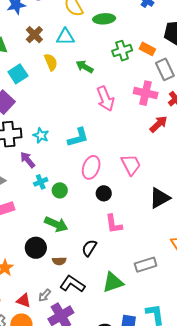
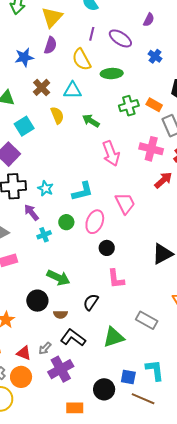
pink trapezoid: (131, 165) -> (125, 203), moved
green circle: (60, 190) -> (66, 222), moved
gray rectangle: (146, 265) -> (147, 320), turned 45

